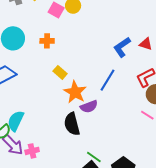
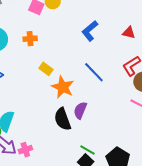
blue L-shape: (122, 47) -> (90, 31), moved
blue line: (107, 80) -> (94, 72), turned -70
purple semicircle: (89, 107) -> (80, 110), moved, turned 138

